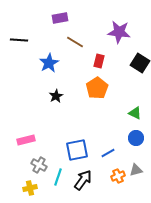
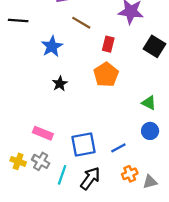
pink rectangle: (26, 140) -> (43, 133), moved, turned 36
gray triangle: (136, 170) -> (150, 182), moved
yellow cross: (30, 188) -> (18, 161), moved, turned 32

